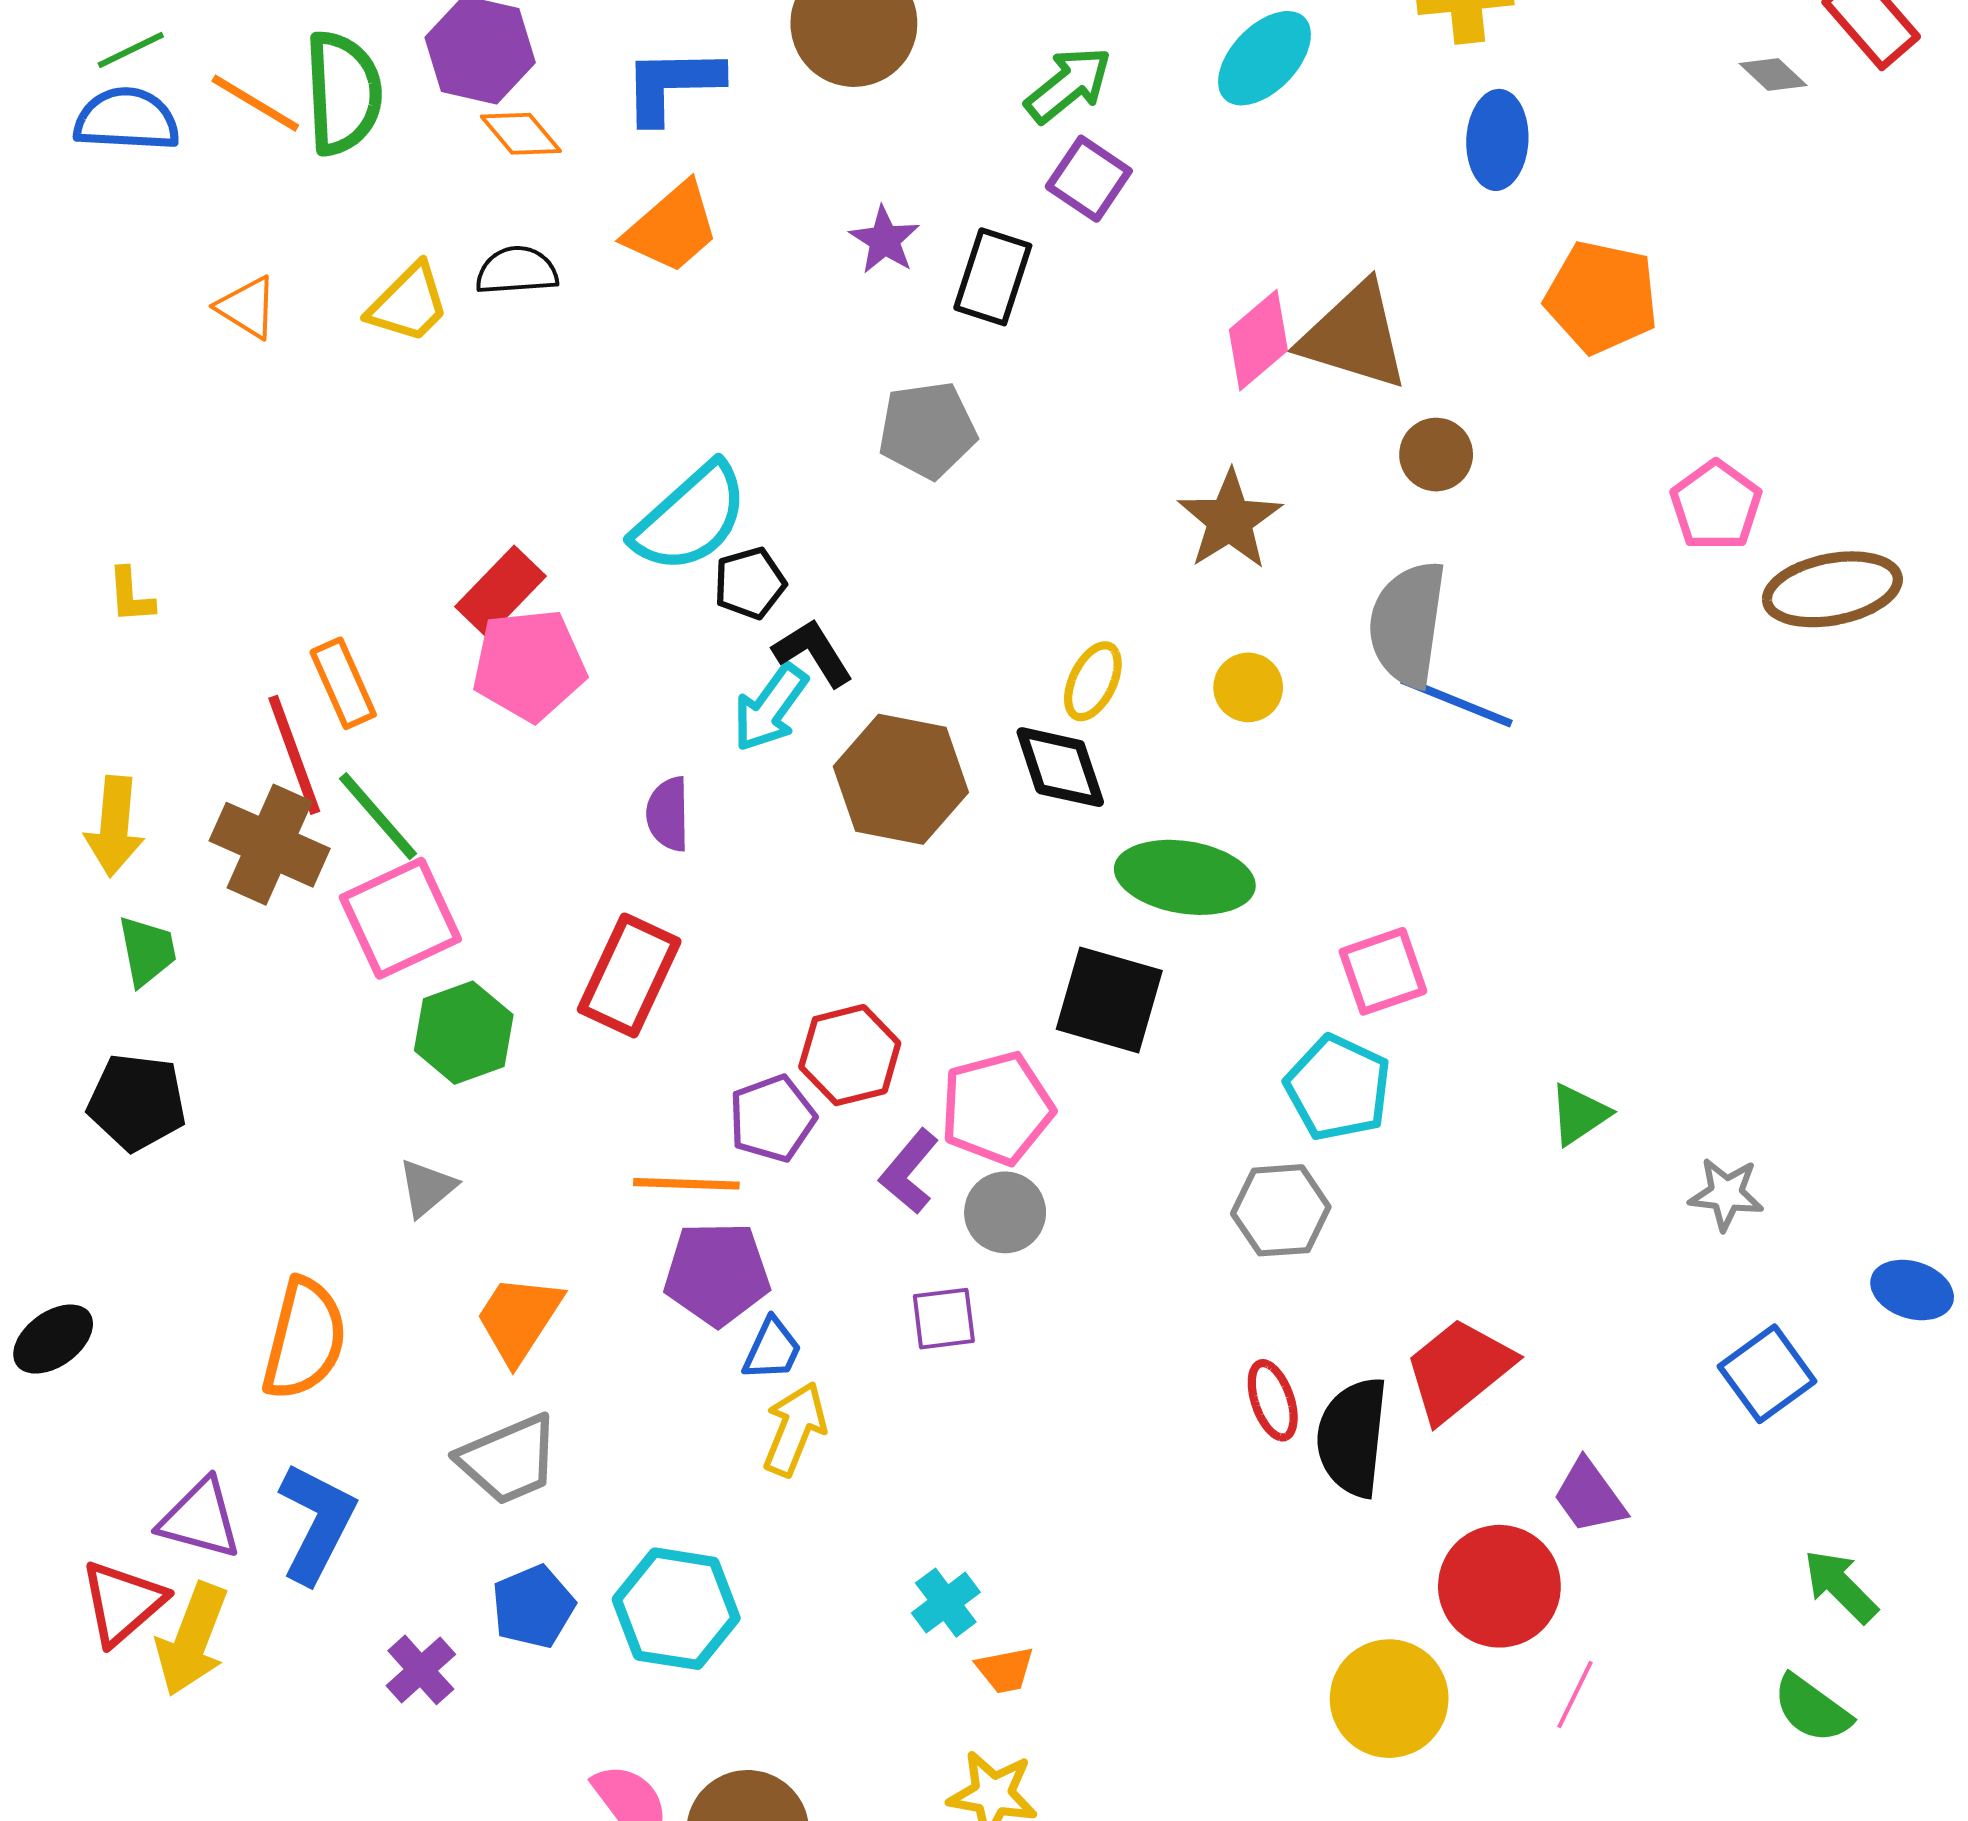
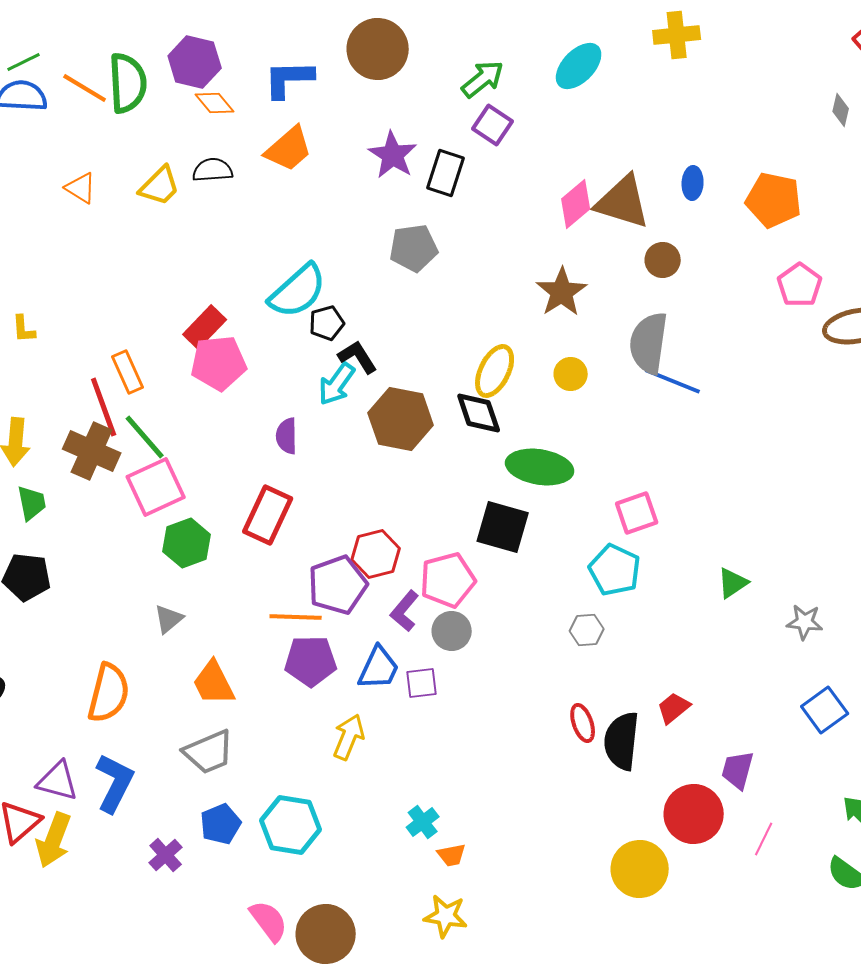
gray diamond: (1773, 75) -> (841, 110), moved, turned 60
blue ellipse: (1497, 140) -> (693, 183), moved, size x0.7
purple star: (885, 240) -> (393, 155), size x1.4
orange pentagon: (1602, 297) -> (774, 200), moved
yellow ellipse: (1093, 681) -> (495, 371), size x1.4
purple pentagon: (772, 1118) -> (338, 585), size x1.4
gray hexagon: (1281, 1210) -> (587, 630), size x0.7
orange trapezoid: (519, 1319) -> (214, 683), turned -60
blue trapezoid: (772, 1349) -> (379, 668), moved, size x1.4
red trapezoid: (1459, 1370) -> (674, 708), size x0.6
purple trapezoid: (1589, 1496) -> (738, 770), turned 51
pink line: (1575, 1694) -> (764, 839), moved

